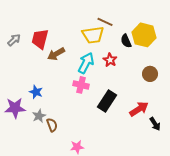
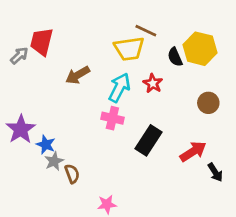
red trapezoid: (40, 39) -> (42, 42), moved
blue star: (36, 92) -> (46, 145), moved
purple star: (15, 108) -> (21, 129), moved, turned -30

